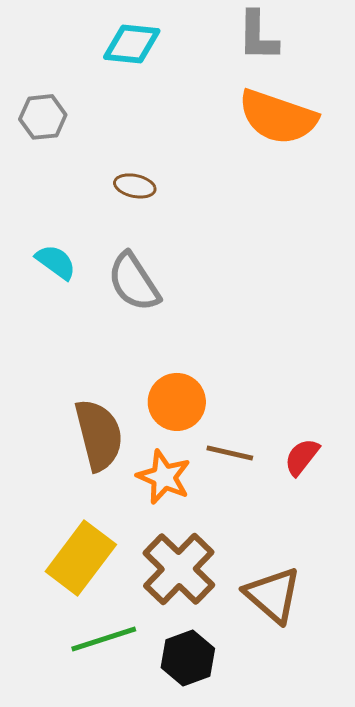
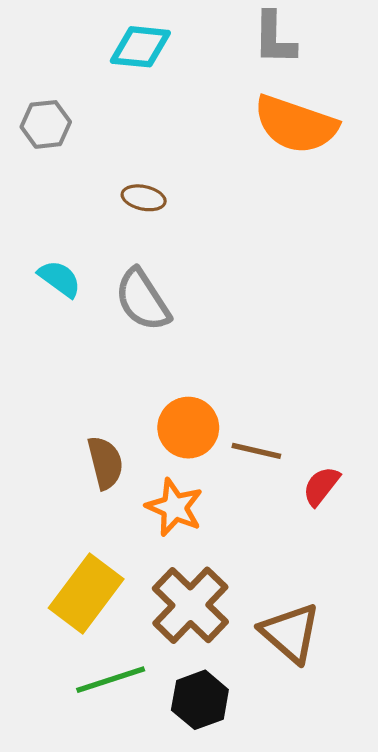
brown semicircle: (99, 435) -> (105, 463), size x0.7
brown line: (230, 453) -> (256, 451), moved

